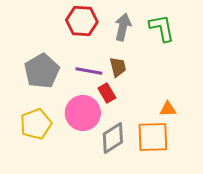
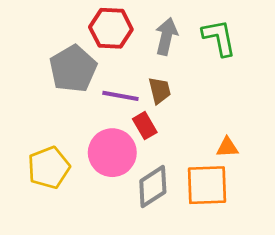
gray pentagon: (42, 71) -> (73, 69), moved

